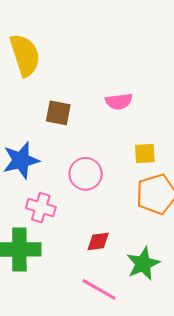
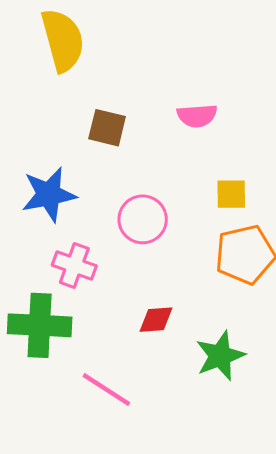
pink line: (99, 289) -> (106, 390), moved

